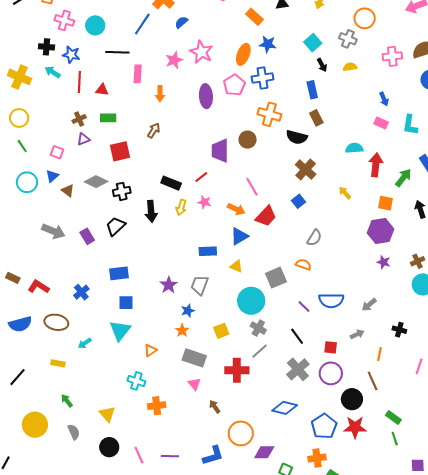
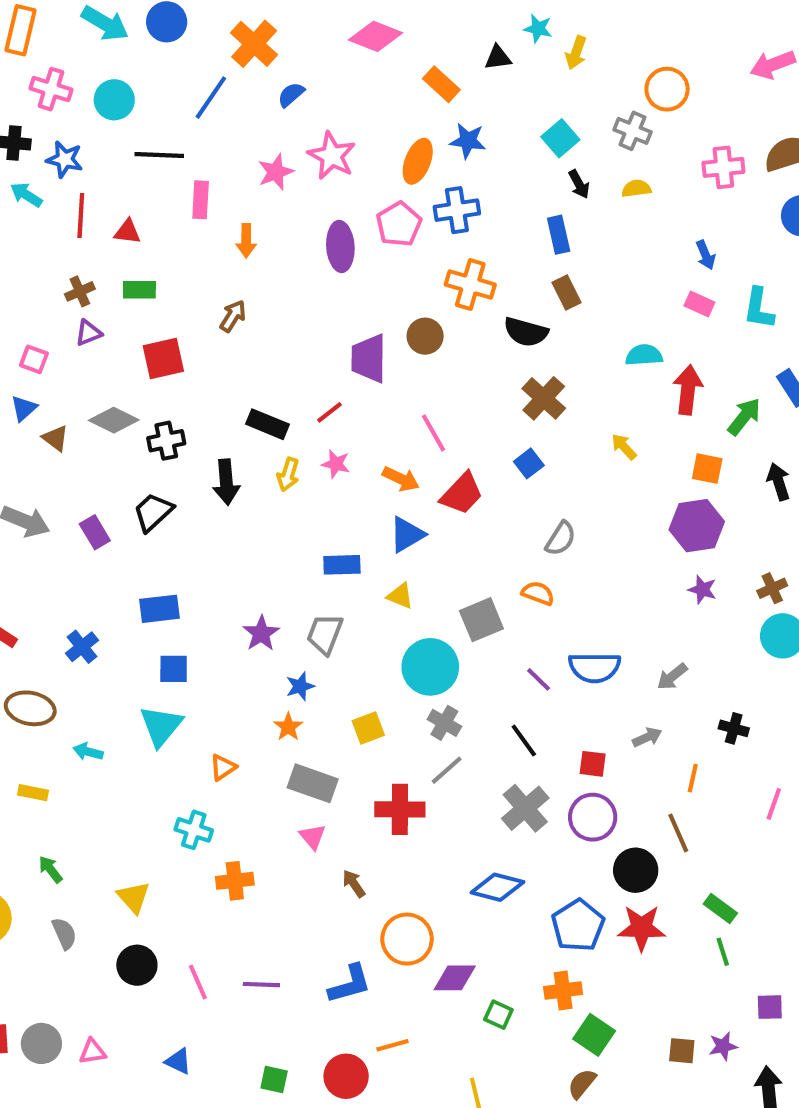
cyan arrow: (85, 343) -> (88, 752), turned 48

